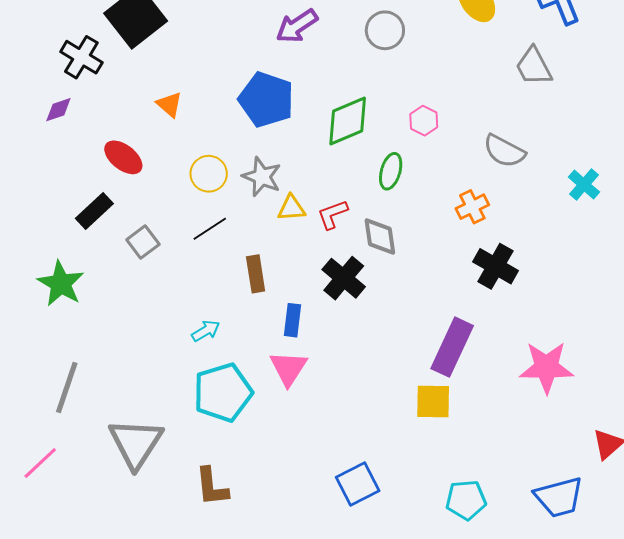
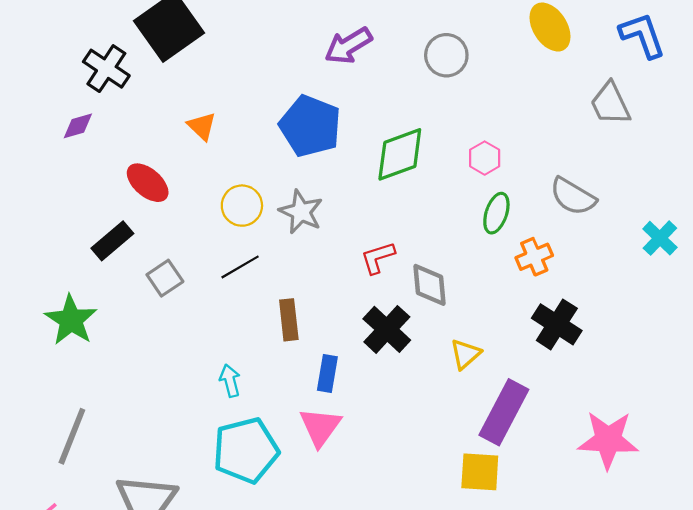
green ellipse: (391, 171) -> (496, 213), moved
yellow triangle: (291, 208) -> (465, 354), moved, turned -40
cyan arrow: (206, 331) -> (230, 381), turned -76

